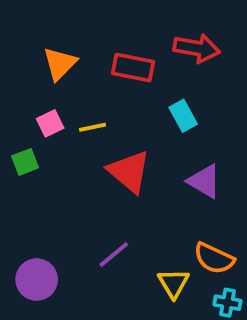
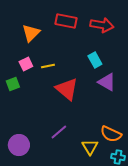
red rectangle: (133, 67) -> (66, 21), moved
purple triangle: (204, 181) -> (107, 82), moved

